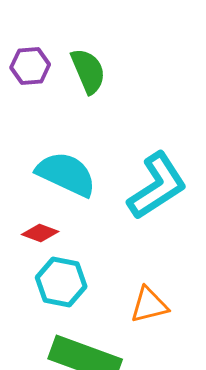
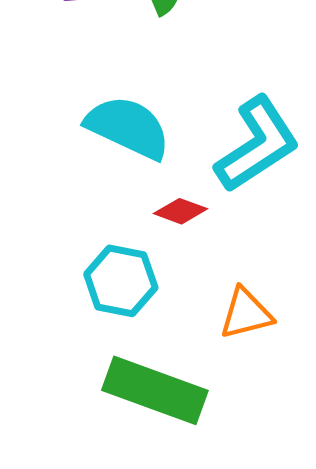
red diamond: (40, 233) -> (181, 211), moved

